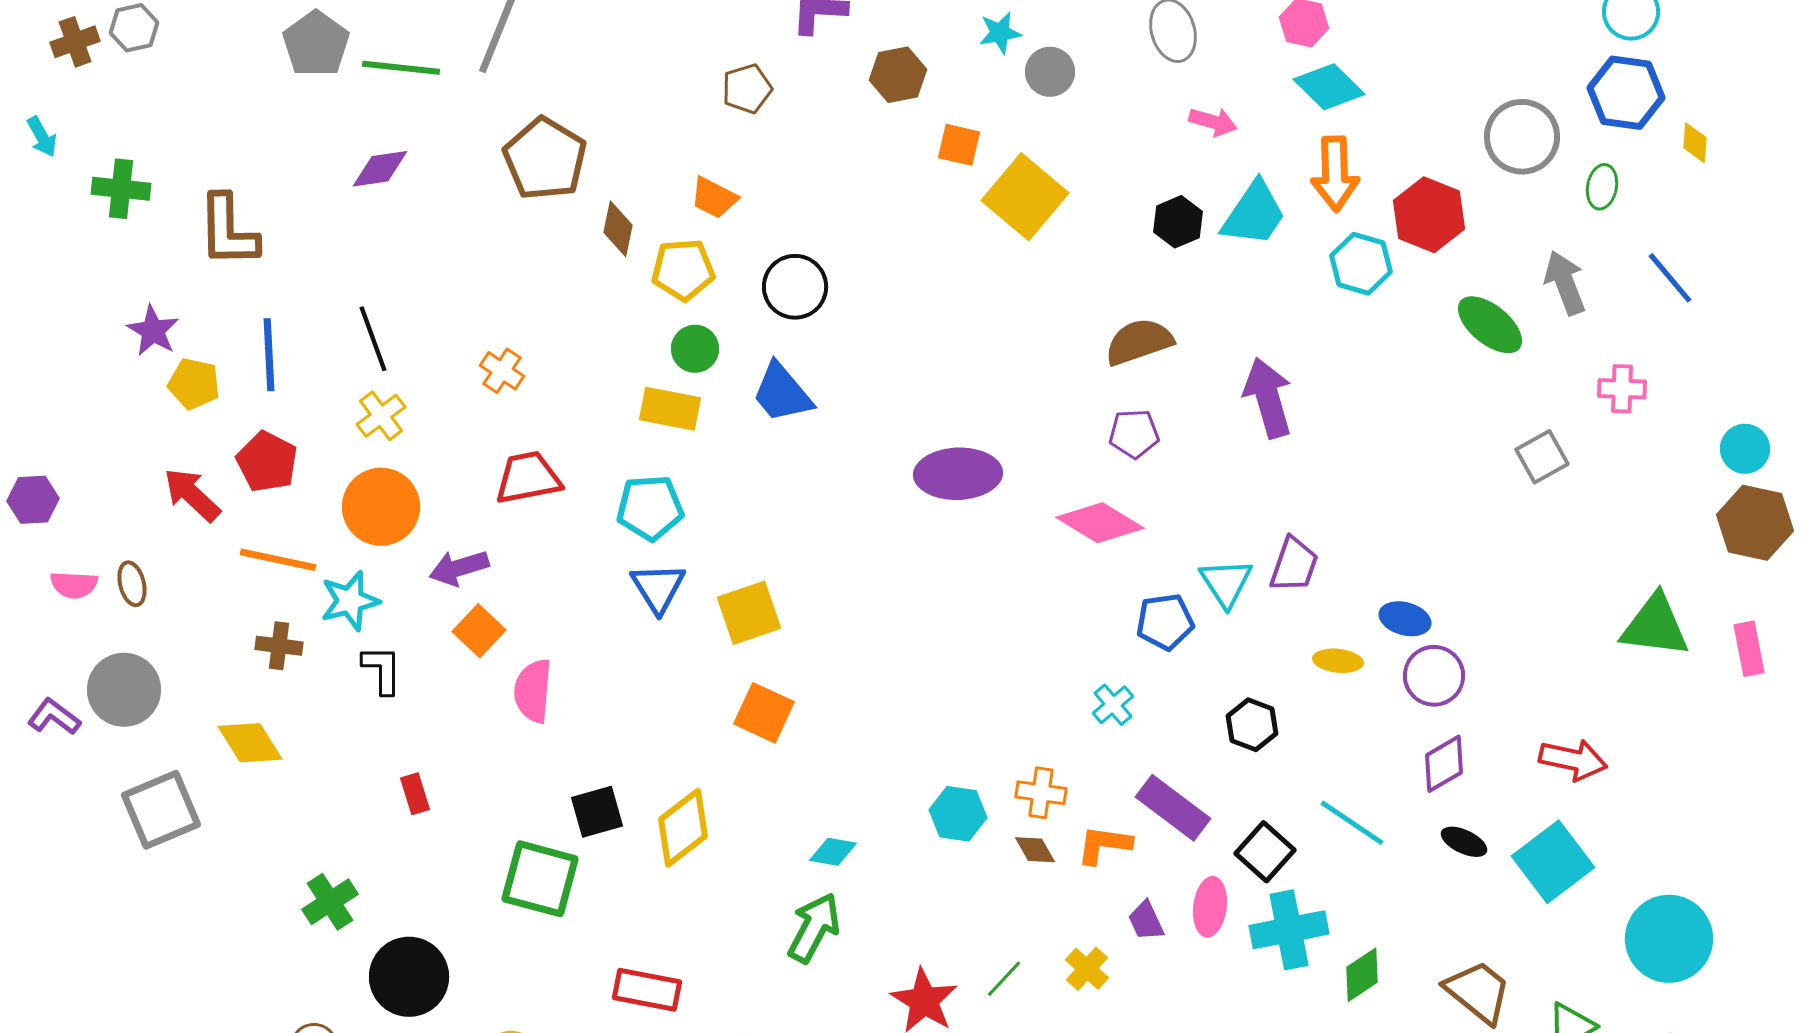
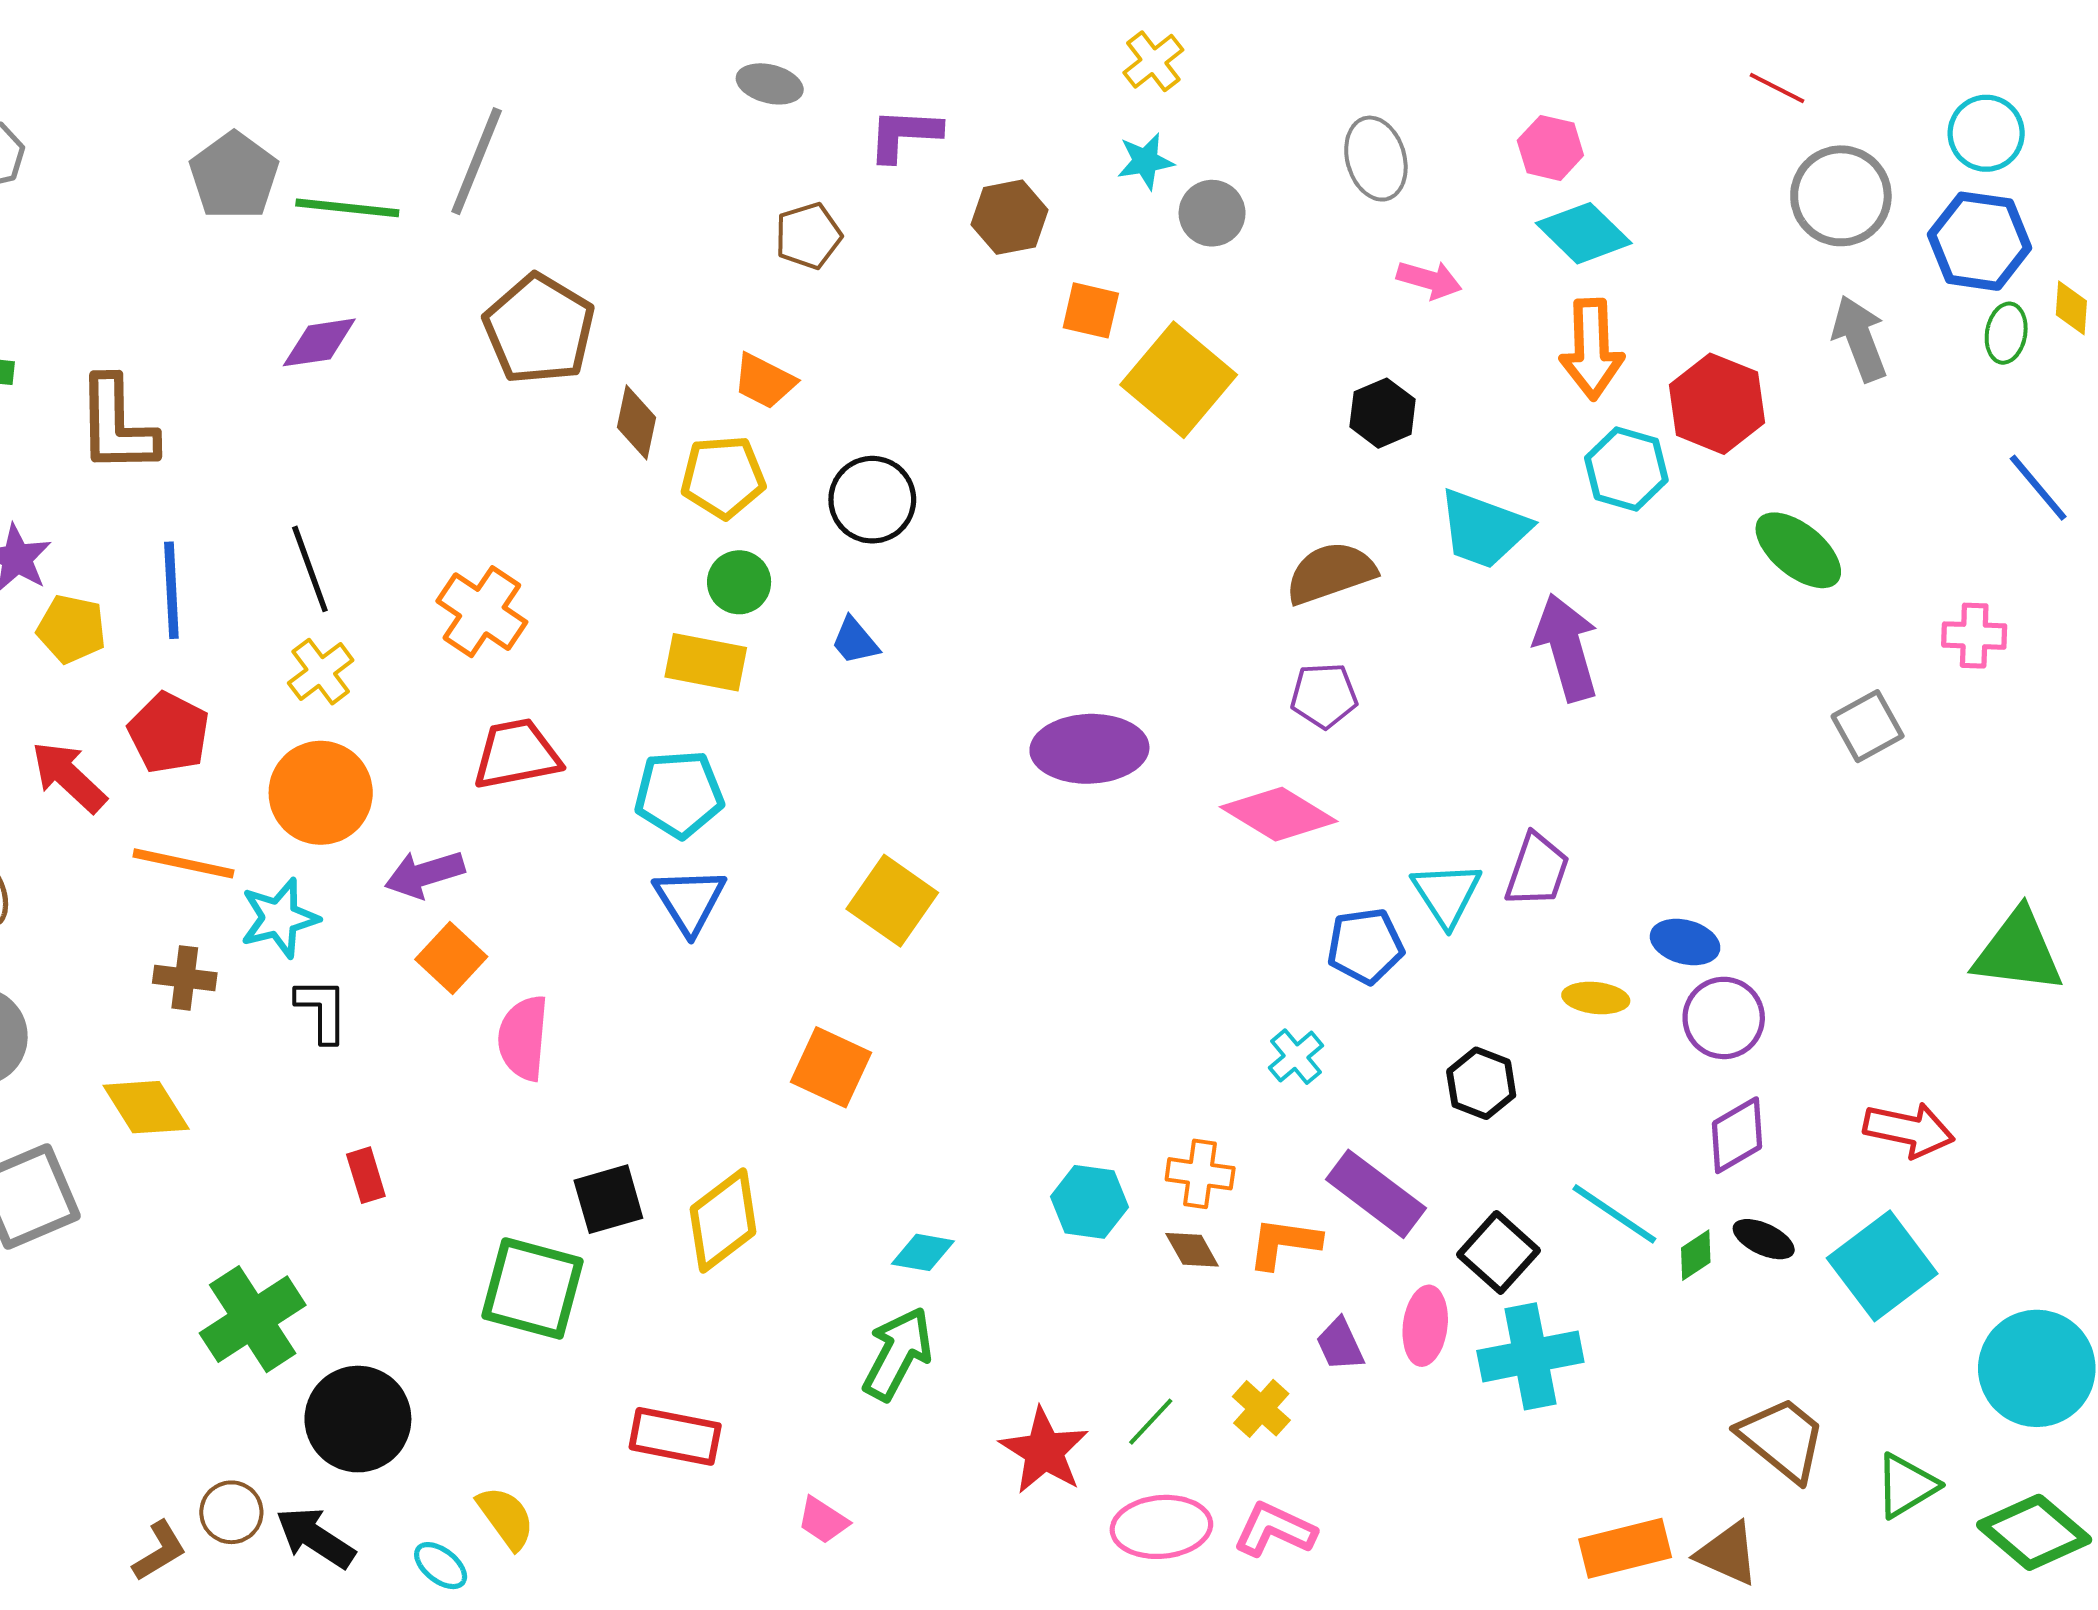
gray circle: (1522, 137) -> (1841, 196), moved
green ellipse: (1602, 187) -> (2006, 333), moved
cyan trapezoid: (1254, 214) -> (1484, 529), moved, turned 76
gray arrow: (1565, 283) -> (1860, 338), moved
orange cross: (502, 371) -> (482, 612), size x1.5
blue trapezoid: (782, 393) -> (855, 641), size x0.6
purple arrow: (1268, 398) -> (1566, 648), moved
yellow square: (749, 613) -> (892, 901), moved, turned -36
green cross: (330, 902) -> (253, 1319), size x1.4
green diamond: (1362, 975) -> (1696, 1255), moved, size x0.7

